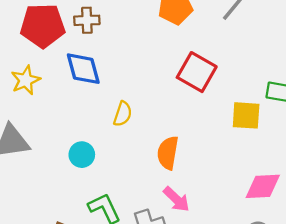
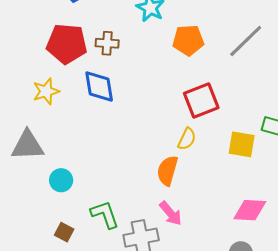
red square: (197, 72) -> (201, 101), turned 33
yellow semicircle: (123, 114) -> (187, 139), moved
cyan circle: (82, 155) -> (61, 180), moved

